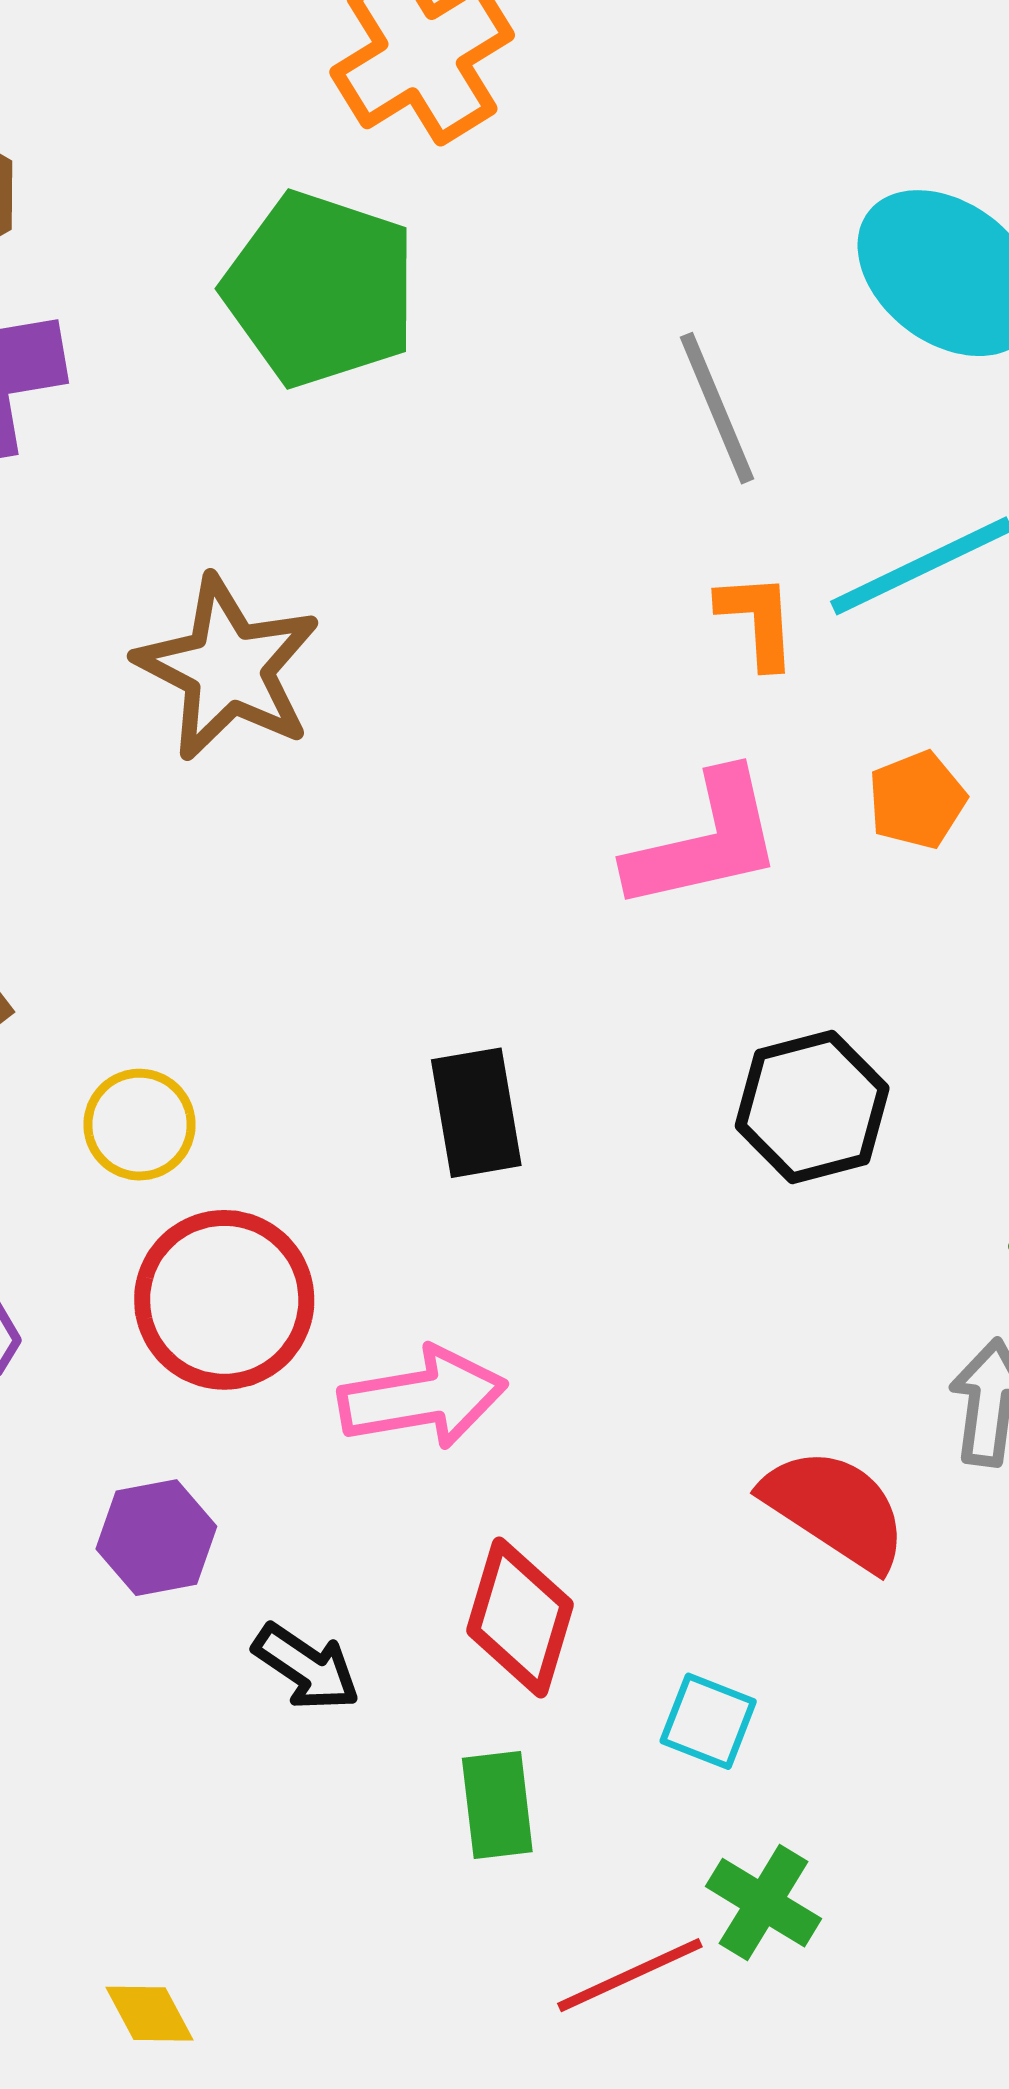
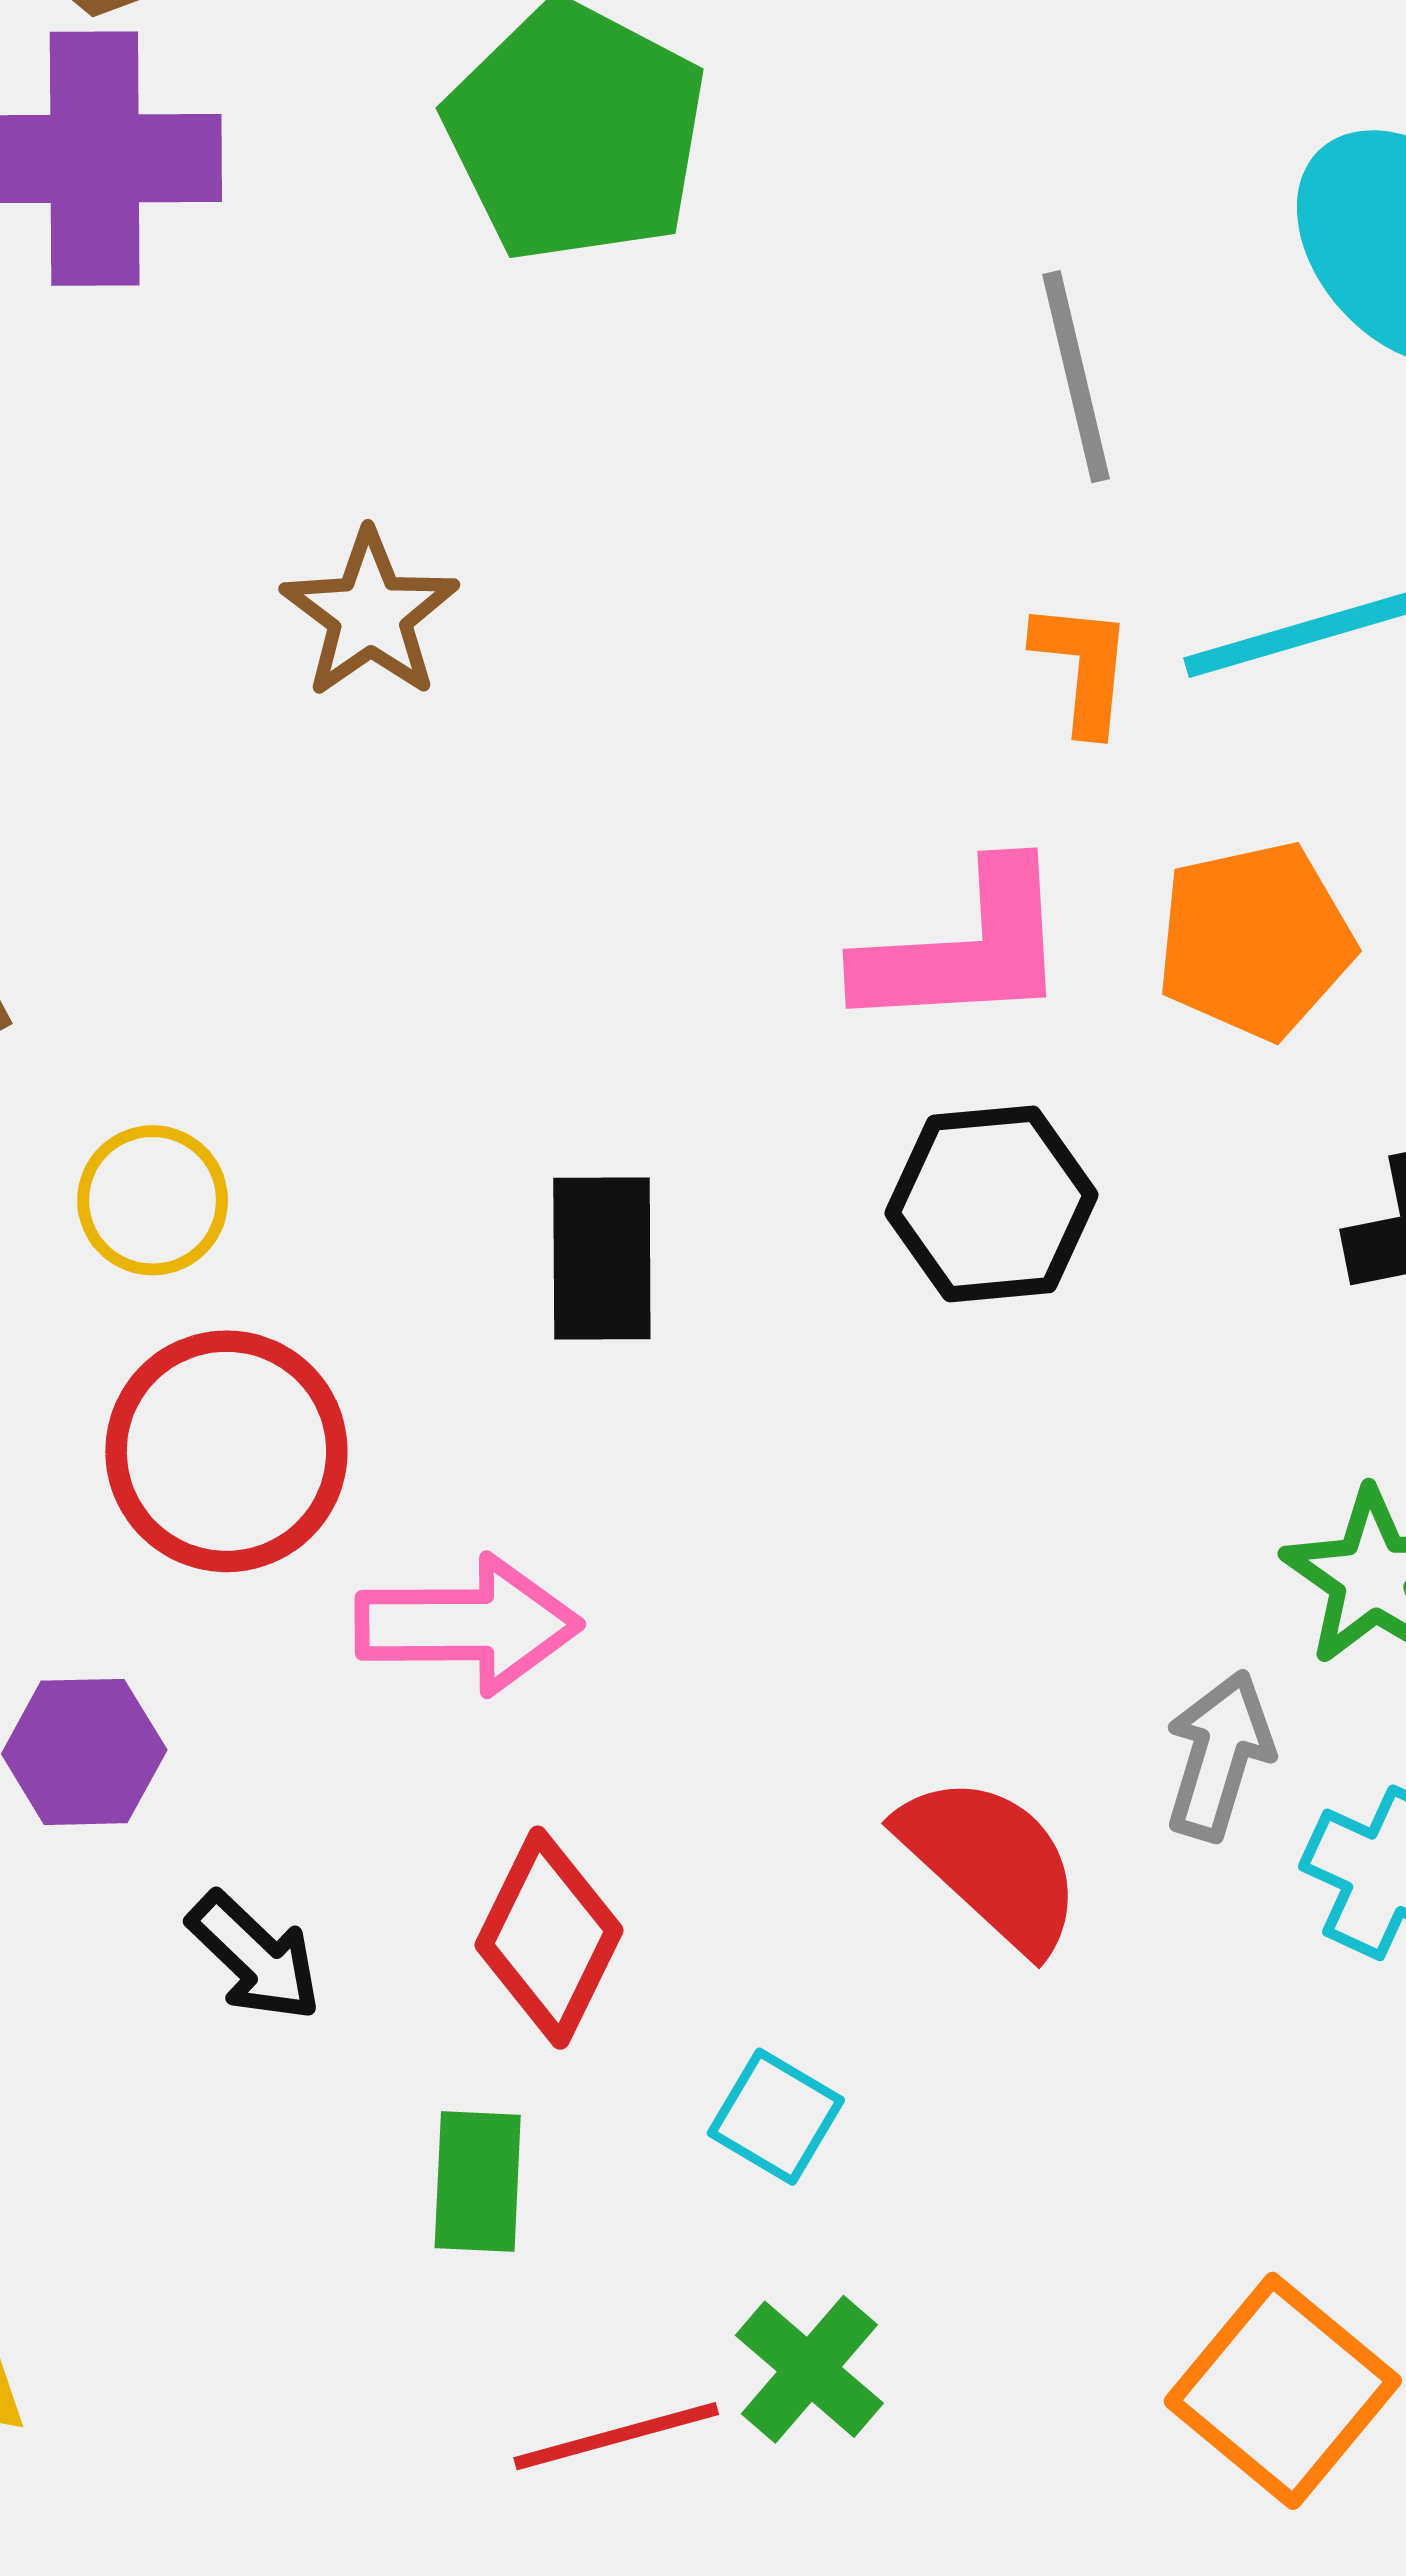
brown star: (228, 668) -> (370, 614), size x0.7
orange pentagon: (917, 800) -> (1255, 940), size x1.5
black hexagon: (812, 1107) -> (992, 1204), moved

